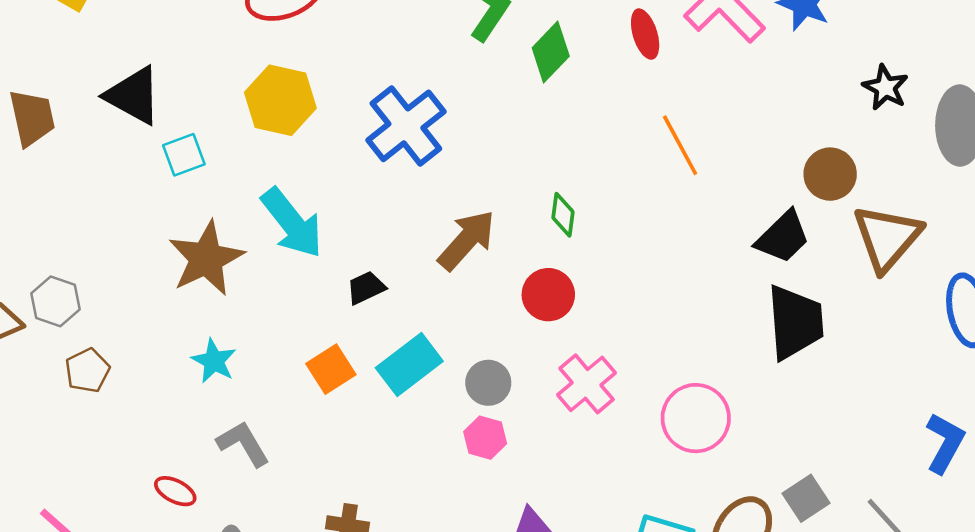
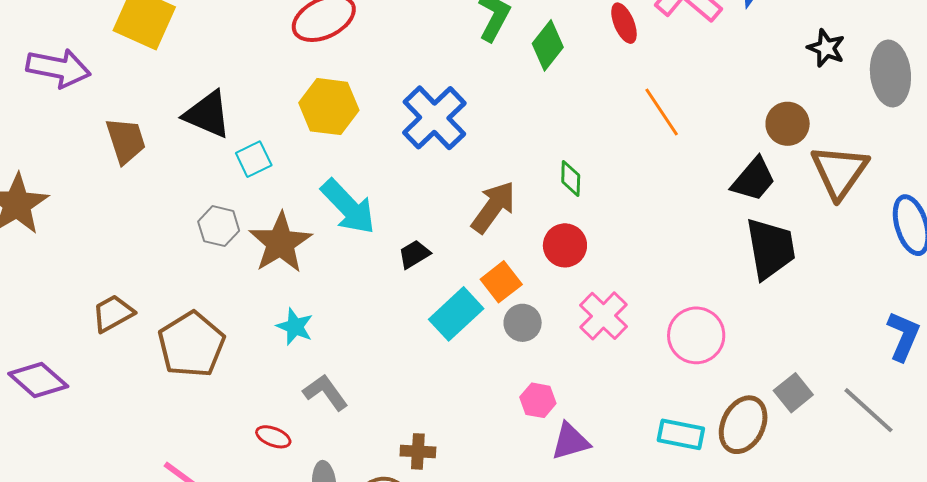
gray hexagon: (56, 301) -> (219, 226), moved
orange square: (331, 369) -> (501, 282), moved
brown pentagon: (87, 370) -> (191, 344), size x1.8
pink hexagon: (485, 438) -> (538, 400), moved

